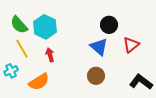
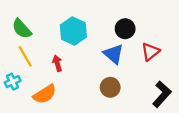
cyan hexagon: (45, 27) -> (73, 31), moved
black L-shape: (141, 82) -> (162, 94), turned 95

